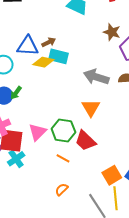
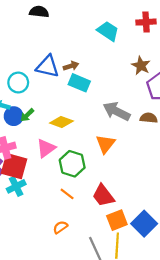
yellow diamond: (43, 62) -> (61, 122), moved
pink triangle: (37, 132) -> (46, 148), moved
red trapezoid: (85, 141) -> (103, 196), moved

